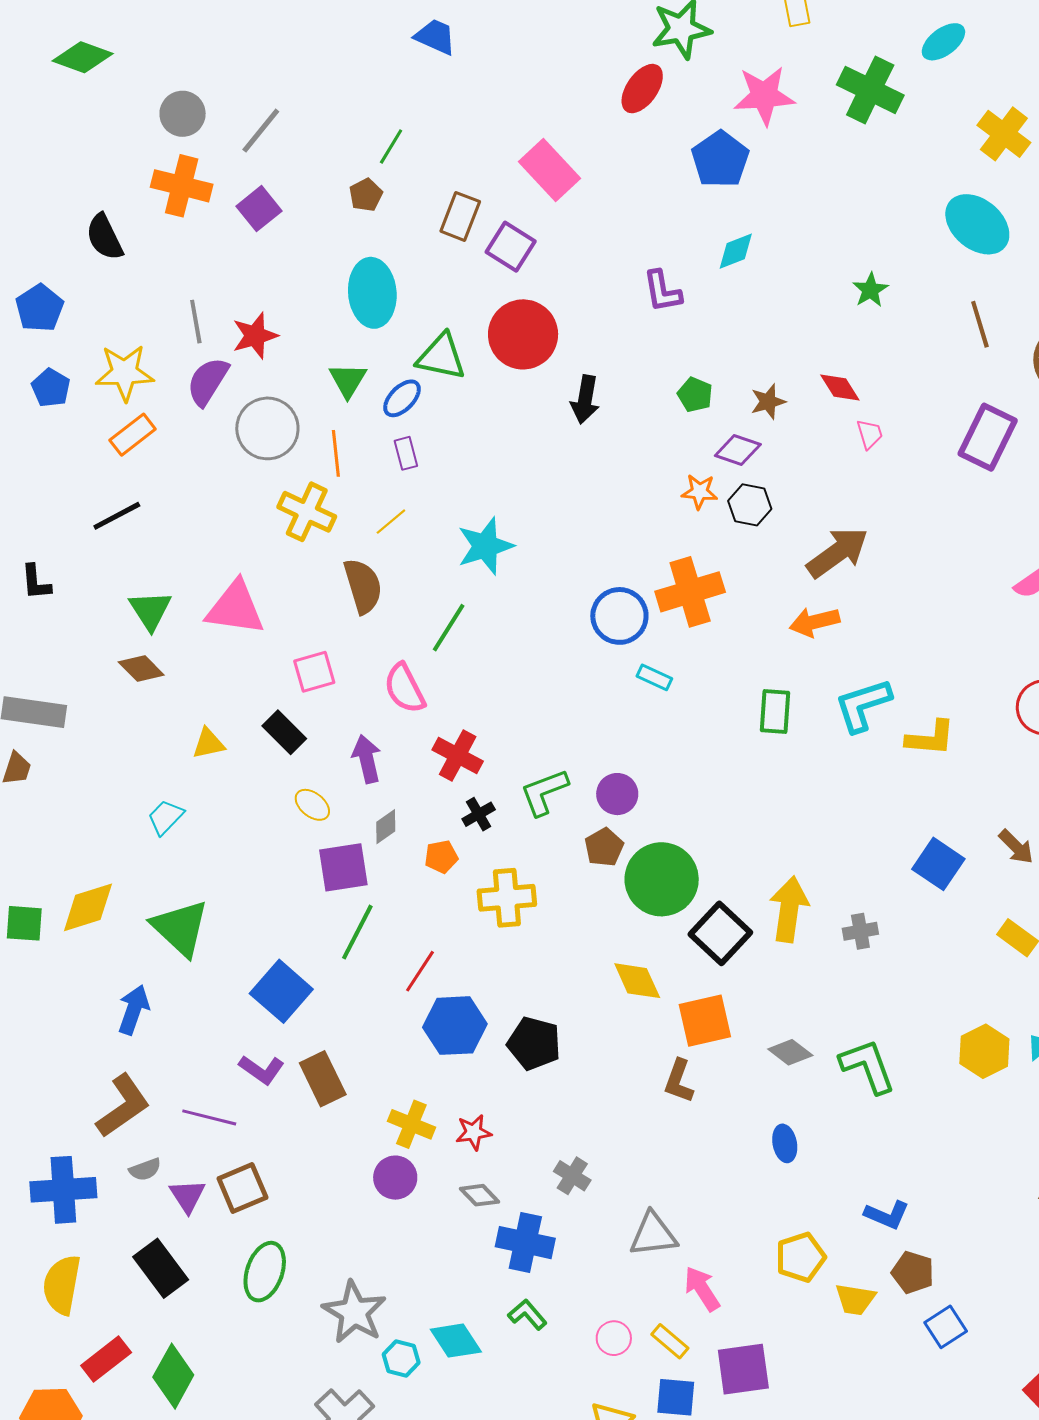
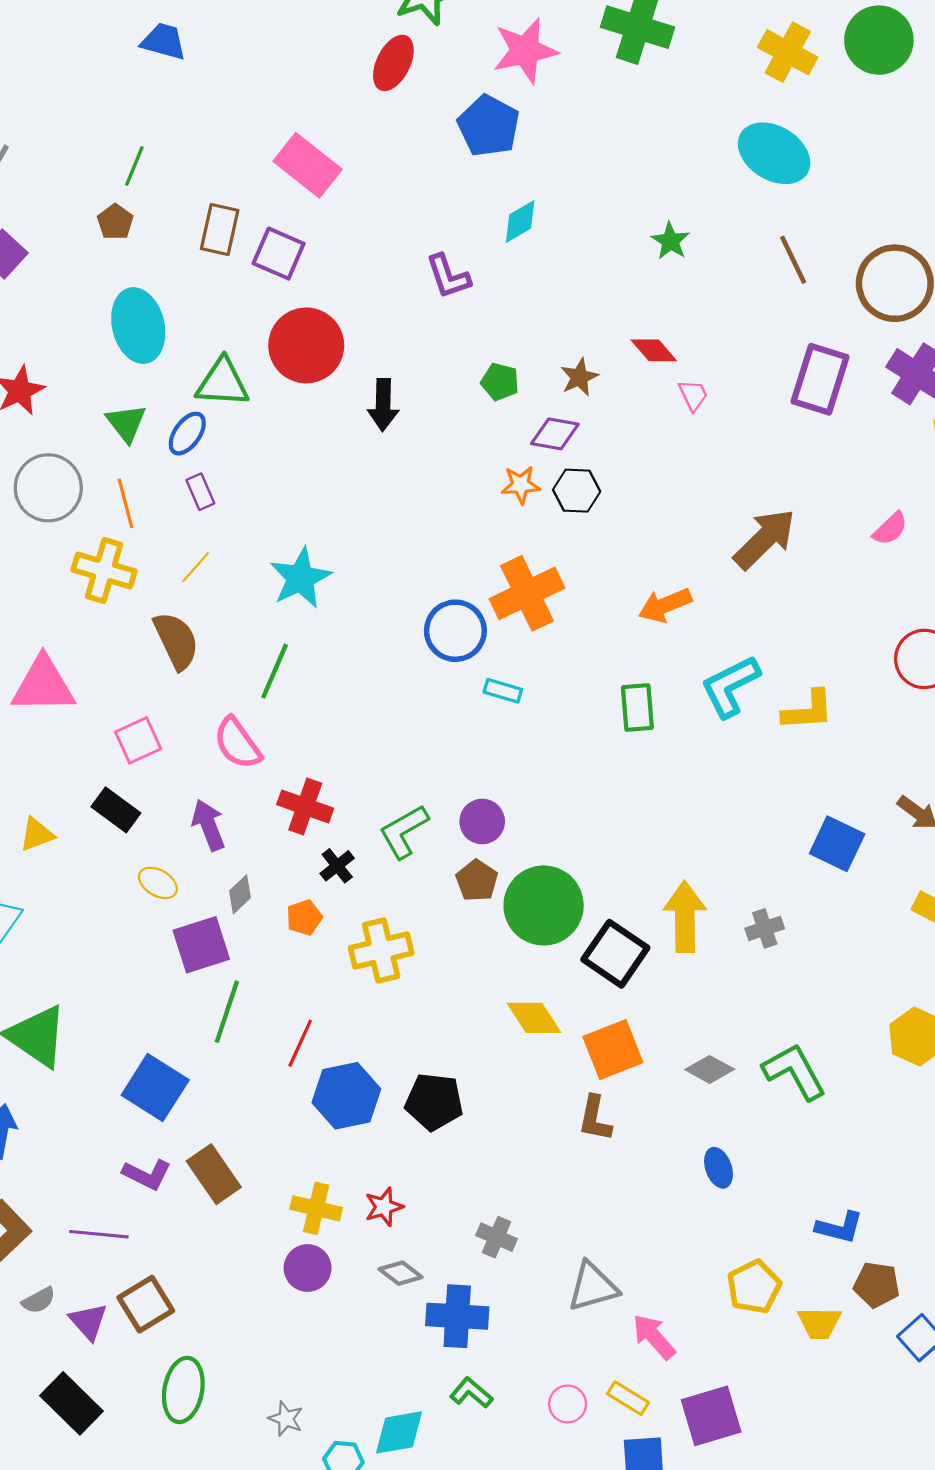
brown arrow: (837, 553) -> (765, 539), moved
gray star: (354, 1312) -> (286, 1419), size x0.5
cyan diamond: (456, 1341) -> (399, 1432), turned -58

